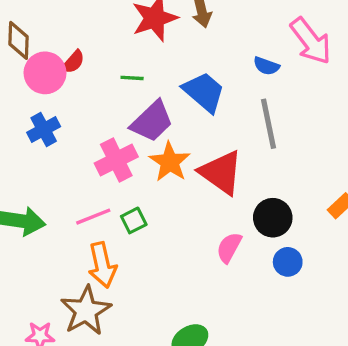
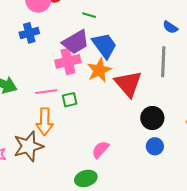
blue trapezoid: (204, 92) -> (104, 46), moved
purple trapezoid: (152, 121) -> (76, 42), moved
pink semicircle: (229, 248) -> (100, 150), moved

